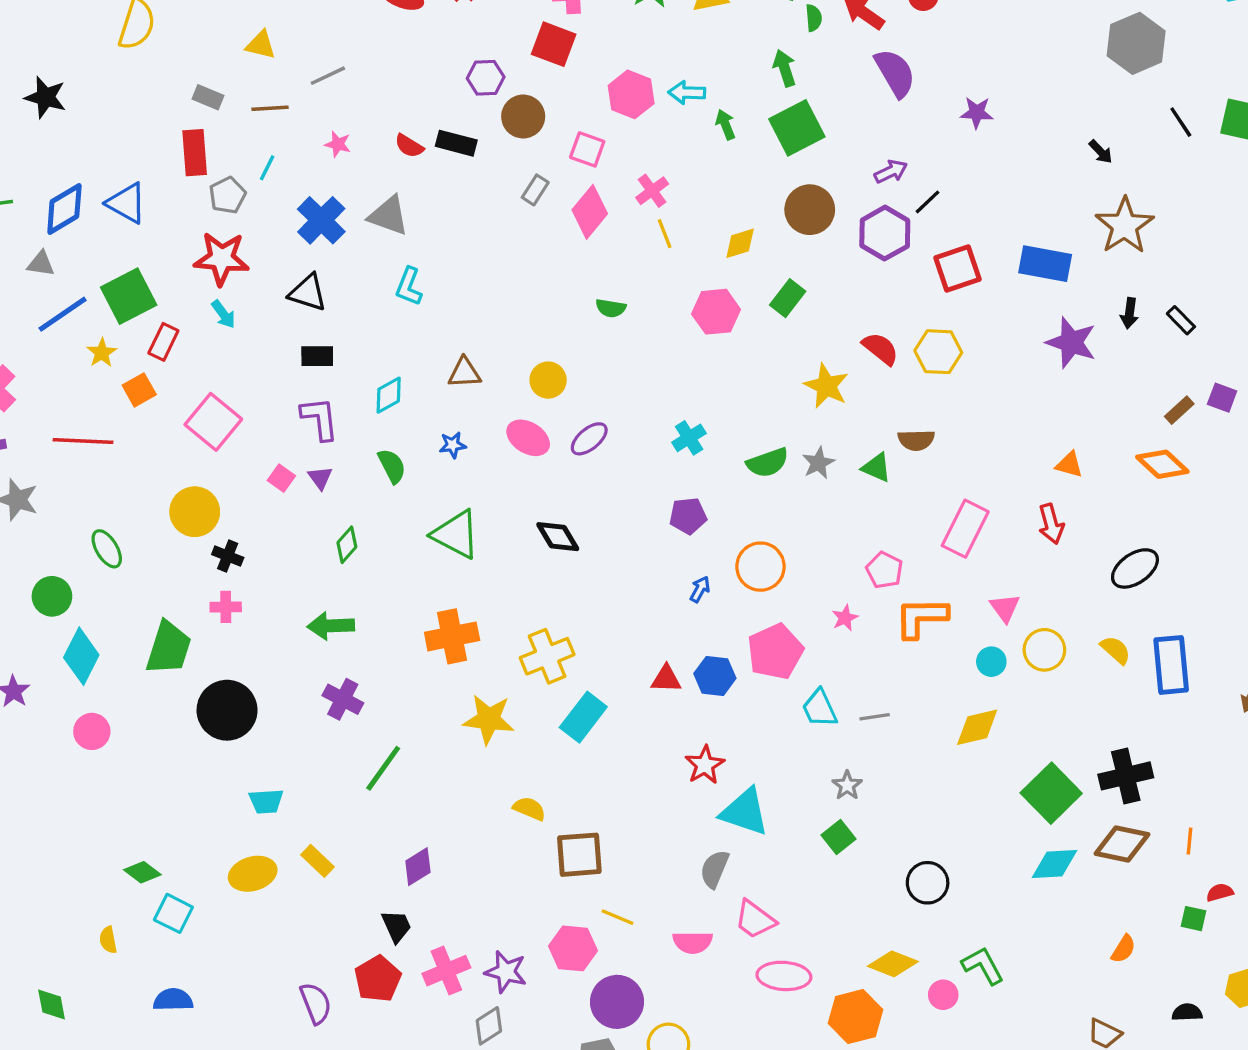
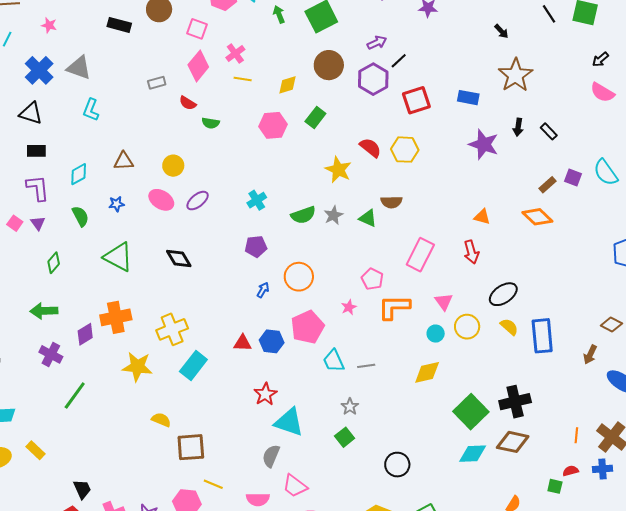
red semicircle: (409, 146) -> (188, 103), moved
gray rectangle: (535, 190) -> (157, 83), moved, turned 42
yellow line: (665, 234) -> (243, 79), turned -60
blue rectangle: (1045, 264) -> (468, 98), size x0.7
black ellipse: (1135, 568) -> (503, 294), moved
orange line: (1189, 841) -> (576, 435), moved
purple diamond: (418, 867) -> (85, 334), moved

